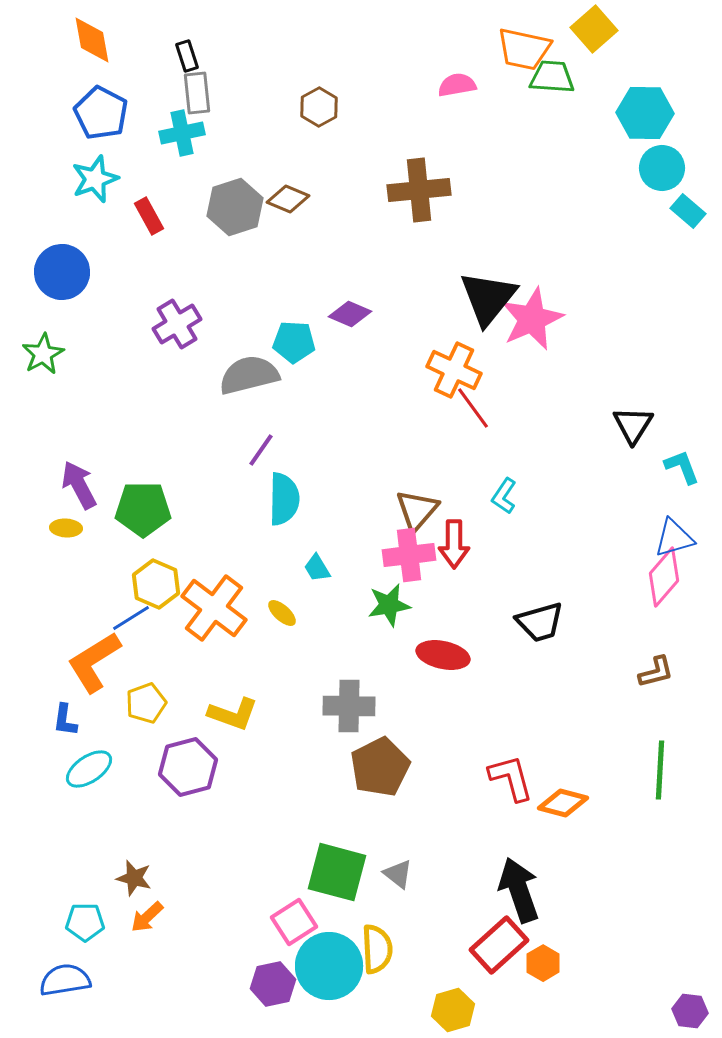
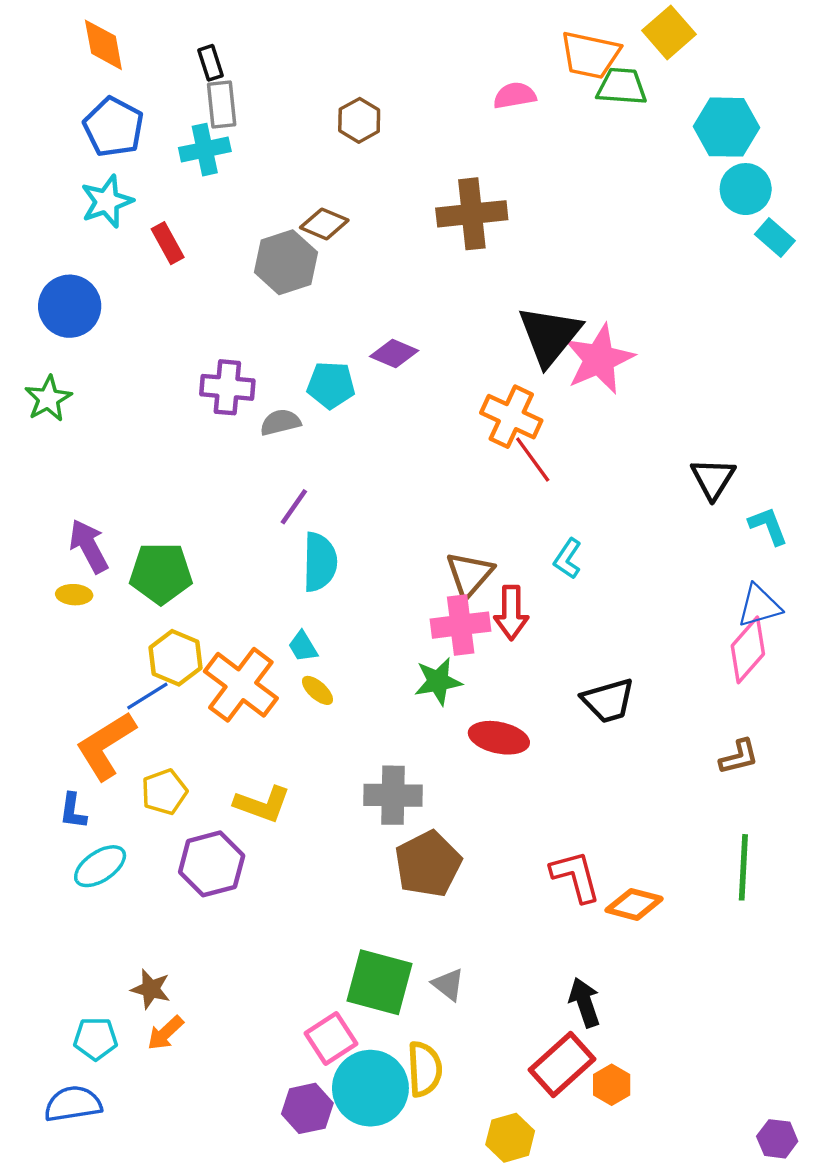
gray hexagon: (235, 207) -> (286, 262), moved
purple cross: (177, 324) -> (227, 387), moved, turned 36
gray semicircle: (249, 375) -> (280, 422), size x0.6
cyan trapezoid: (317, 568) -> (303, 646), moved
black arrow: (519, 890) -> (585, 1003), size x0.7

